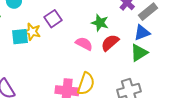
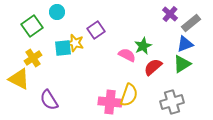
green star: (100, 23) -> (143, 46), moved, turned 30
red semicircle: (110, 43) -> (153, 67), moved

